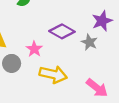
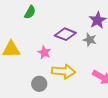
gray circle: (12, 63) -> (39, 84), moved

